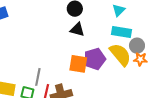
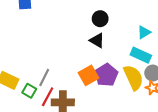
purple pentagon: (95, 59) -> (106, 75), turned -30
orange square: (78, 64) -> (88, 75), turned 36

